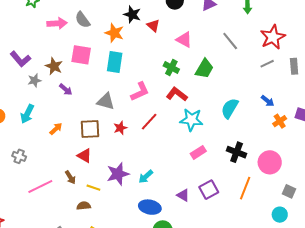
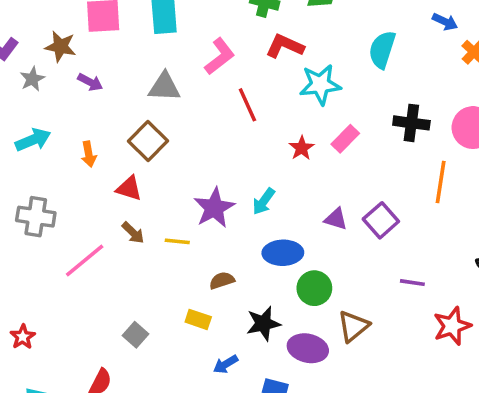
cyan arrow: (27, 114) -> (33, 140), turned -126
red line: (149, 122) -> (247, 105), turned -54
red star: (120, 128) -> (302, 148), moved
orange arrow: (56, 129) -> (89, 154), turned 136
brown square: (90, 129) -> (148, 141), turned -30
gray cross: (19, 156) -> (36, 217), size x1.5
red triangle: (84, 156) -> (129, 188), moved
purple square: (209, 190) -> (381, 220), moved
brown semicircle: (84, 206) -> (222, 280), moved

